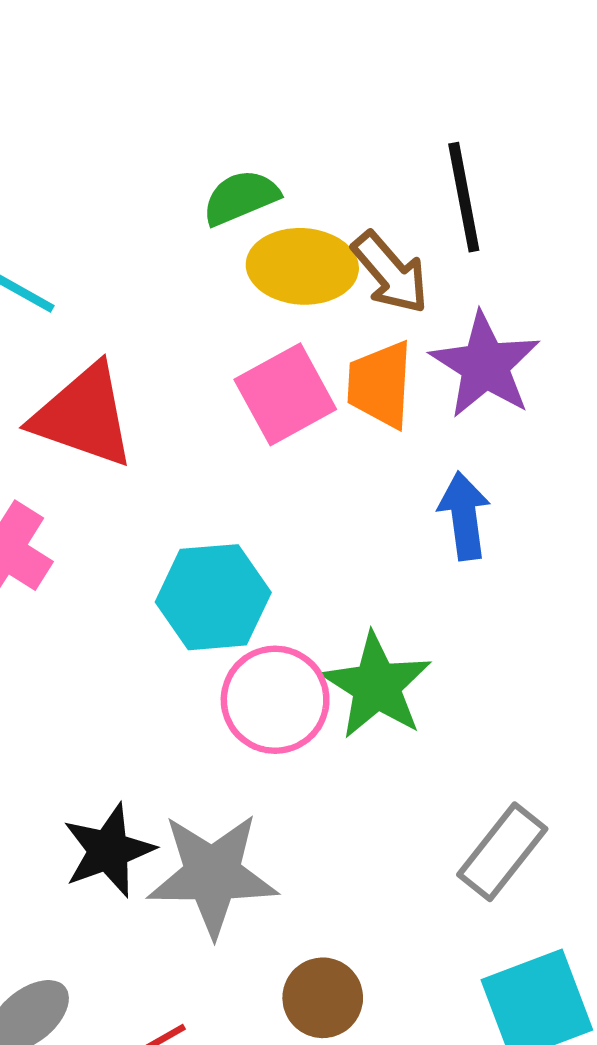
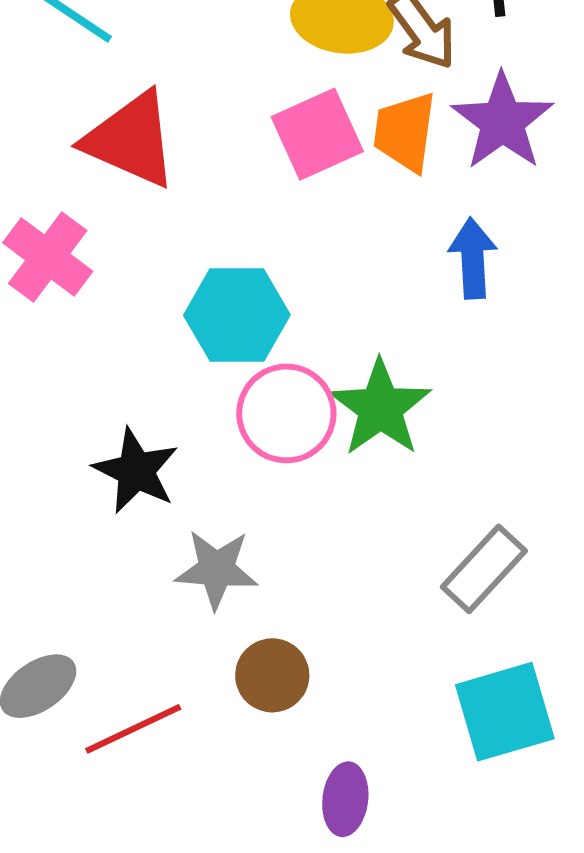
black star: (109, 850) -> (136, 471), moved, turned -30
gray star: (212, 875) -> (217, 569), size x0.7
brown circle: (323, 998) -> (272, 675), moved

